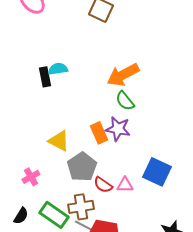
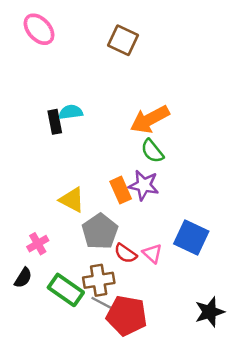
pink triangle: (125, 185) -> (152, 253), turned 42
black semicircle: (21, 216) -> (23, 278), moved

